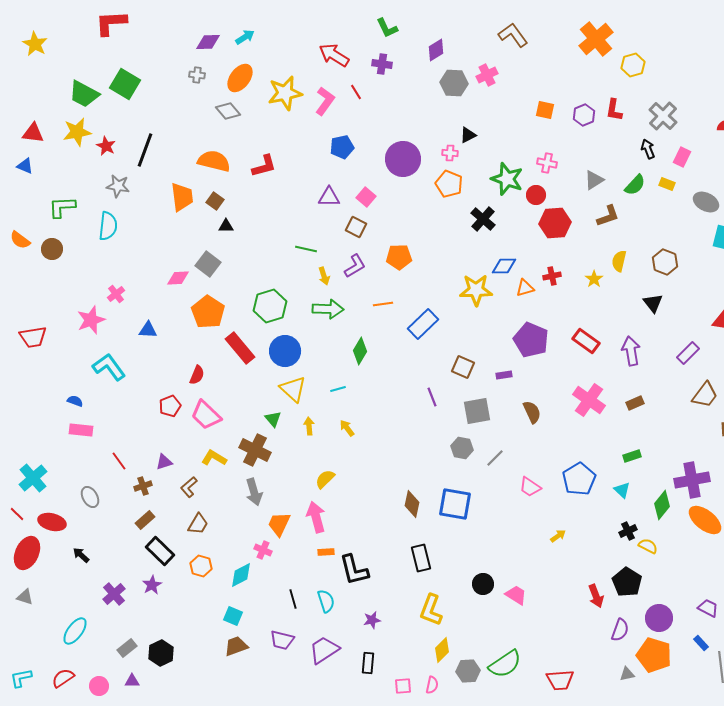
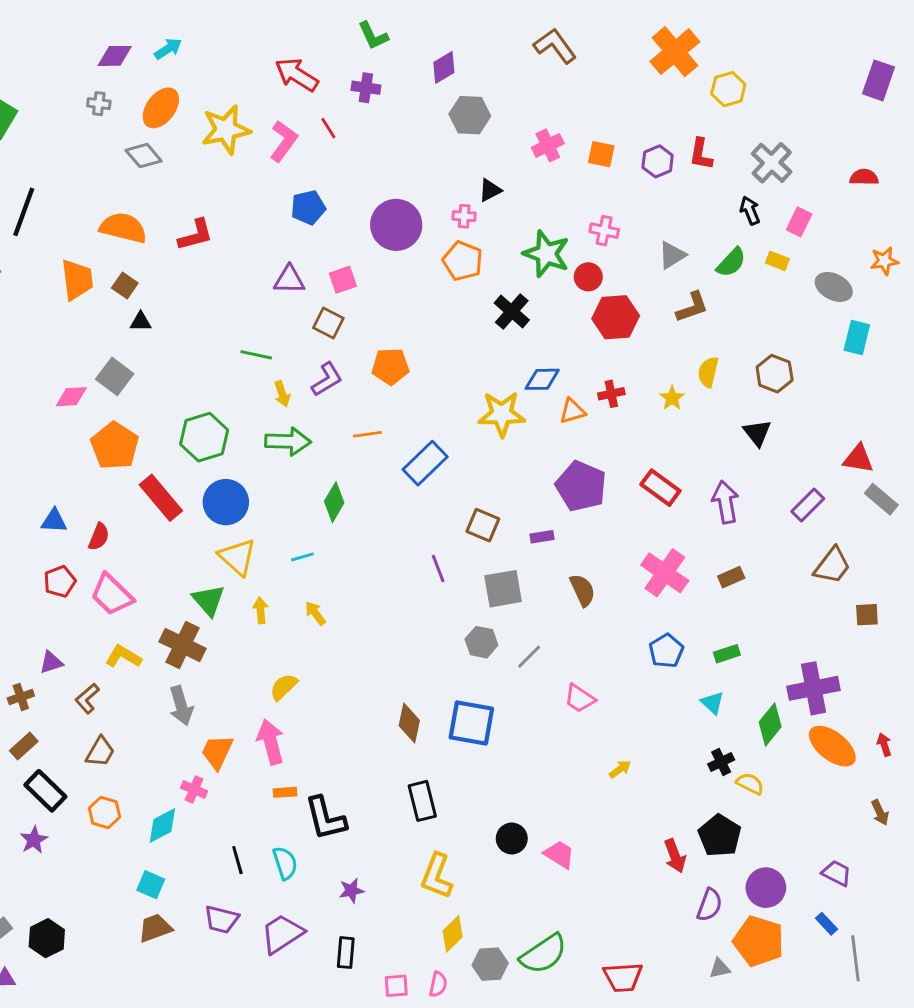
pink cross: (487, 75) -> (548, 145), moved
pink square: (366, 197) -> (343, 280), turned 30
blue triangle: (148, 330) -> (54, 521), moved
green triangle: (273, 419) -> (209, 600), size x1.4
blue pentagon: (579, 479) -> (666, 651), moved, size x0.7

